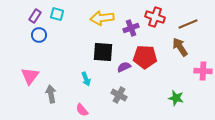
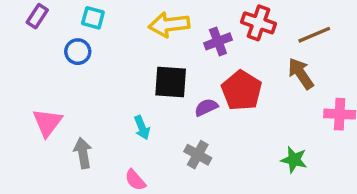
purple rectangle: (35, 16) -> (37, 16), moved
blue circle: (39, 35) -> (78, 52), moved
red pentagon: (145, 57) -> (242, 90), turned 30

